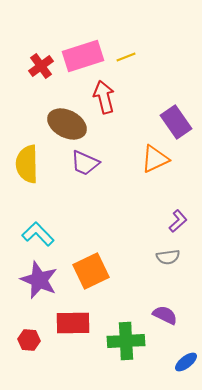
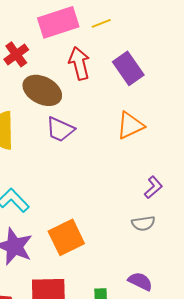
red cross: (41, 66) -> (16, 54), moved
purple rectangle: (176, 122) -> (128, 68), moved

